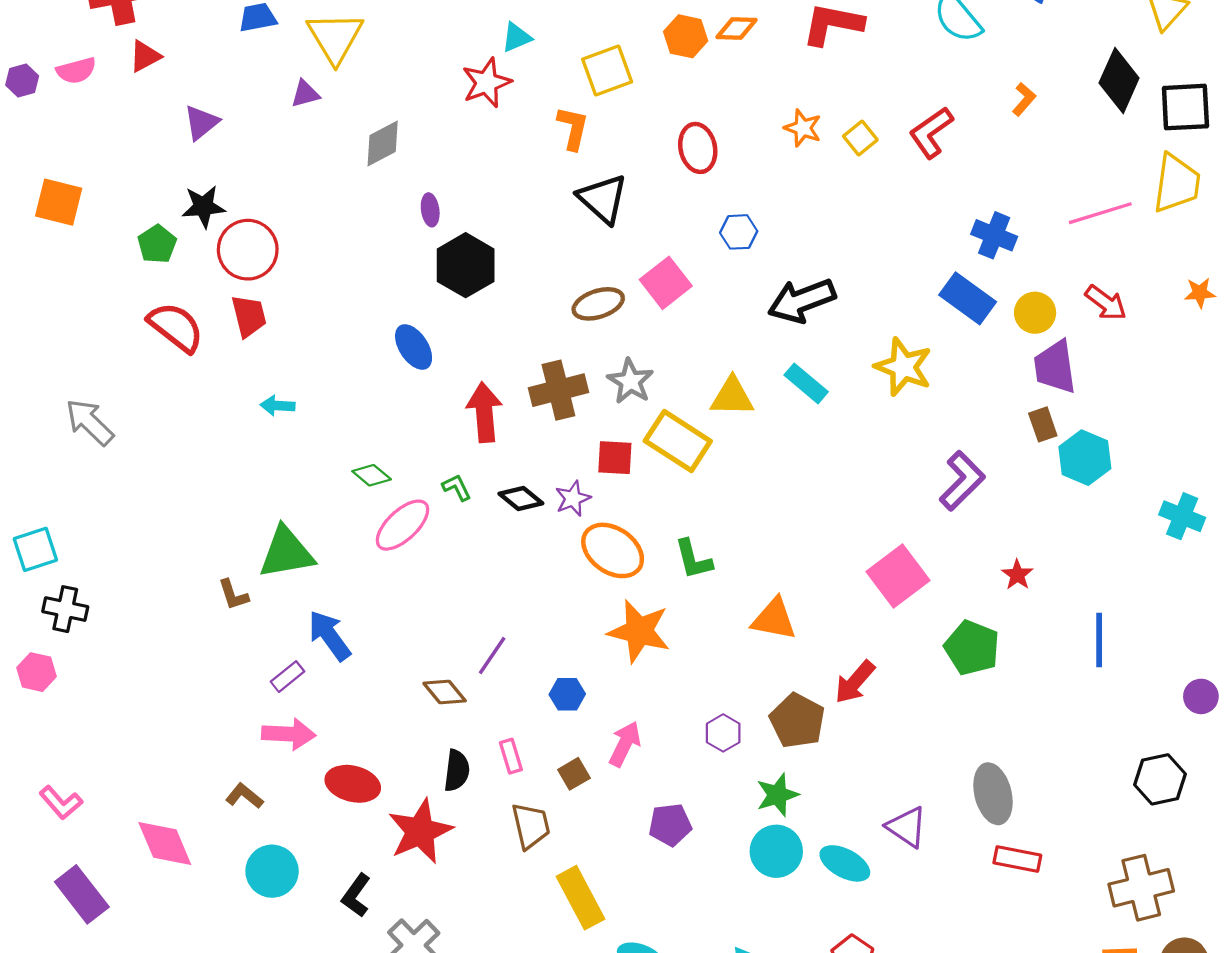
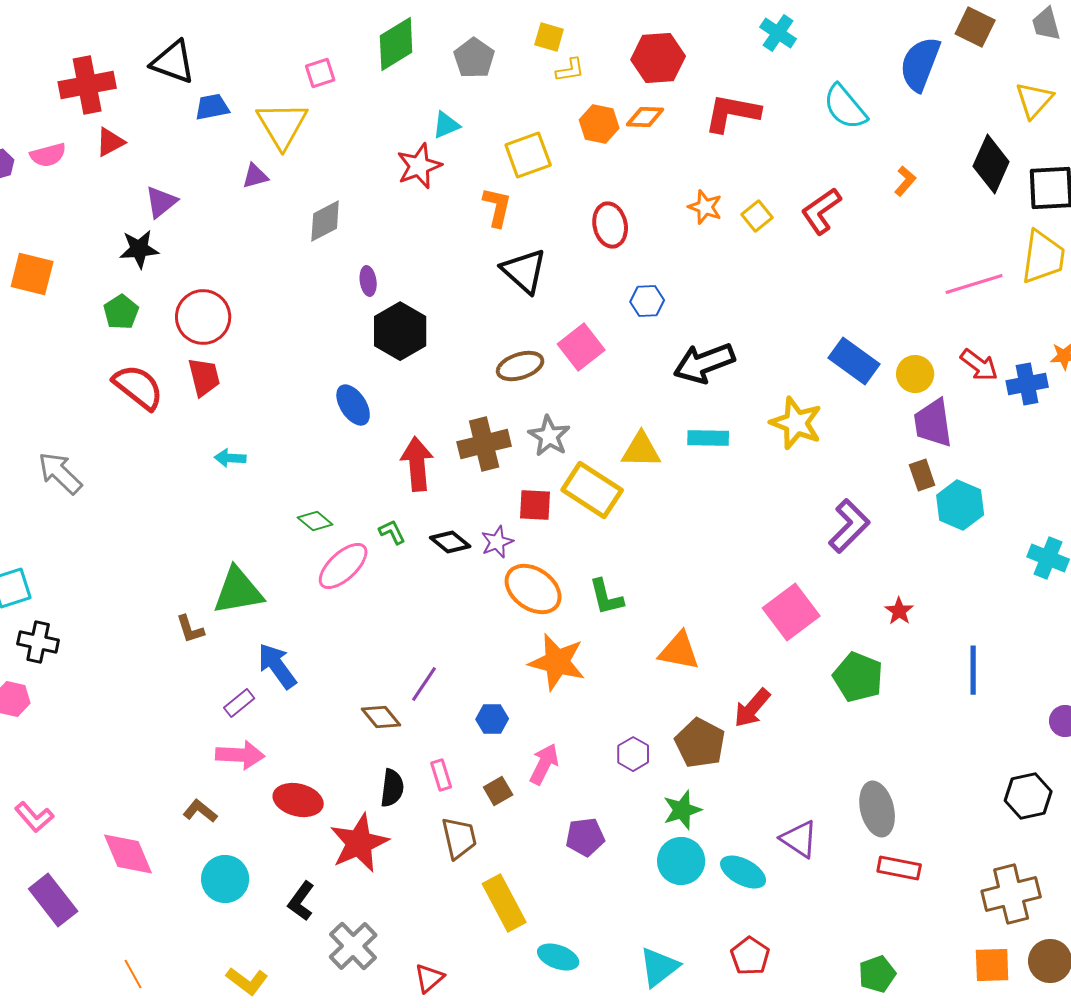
black star: (203, 207) -> (139, 249), moved
blue cross: (994, 235) -> (1027, 384), moved, turned -33
cyan rectangle: (806, 383) -> (708, 438), turned -39

